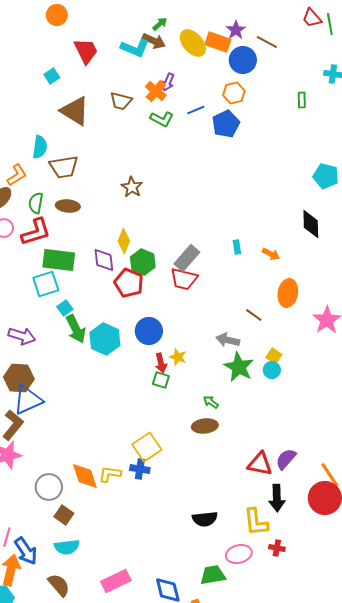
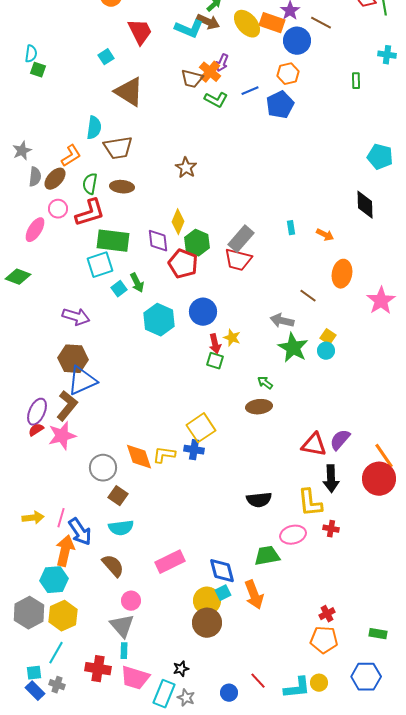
brown trapezoid: (121, 101) -> (192, 79), moved
green arrow: (76, 329) -> (137, 283), moved, size x0.7

